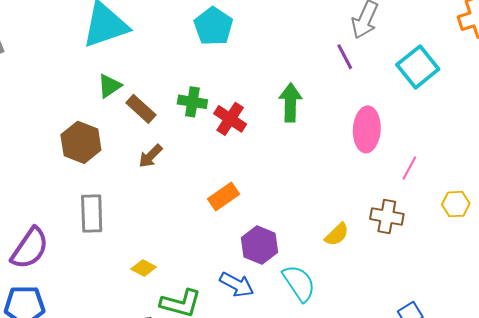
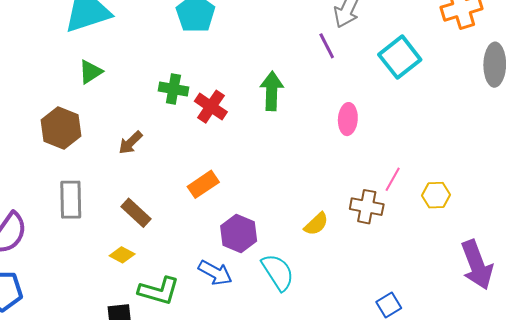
brown rectangle: (141, 109) -> (136, 213), moved
pink ellipse: (367, 129) -> (348, 119), size x0.7
pink line: (409, 168) -> (393, 179), moved

